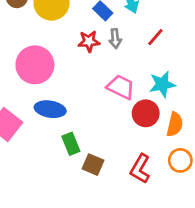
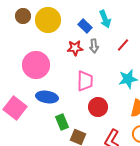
pink trapezoid: (121, 87) -> (85, 81), moved, turned 65
red circle: (146, 113) -> (98, 107), moved

